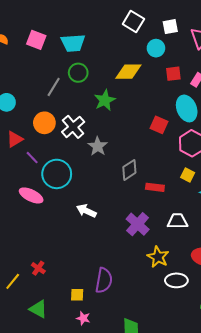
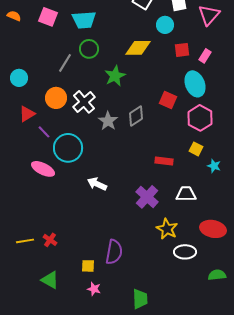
gray diamond: (129, 170) -> (136, 116), moved
yellow line: (13, 281) -> (25, 241), moved, turned 42

